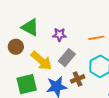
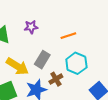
purple star: (59, 35) -> (31, 27), moved

